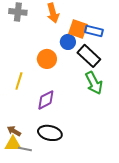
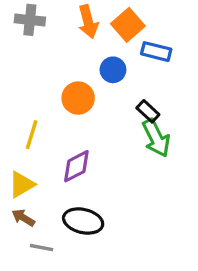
orange square: (78, 29) -> (128, 25), moved, turned 30
black rectangle: (89, 56) -> (148, 111), moved, size x0.6
yellow triangle: (13, 144) -> (22, 184), moved, turned -30

